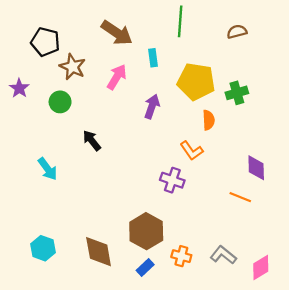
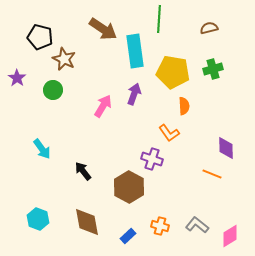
cyan rectangle: (153, 58) -> (135, 51), size x2.0
pink arrow: (117, 77) -> (103, 106), moved
green cross: (237, 93) -> (213, 69), moved
black arrow: (92, 140) -> (83, 171), moved
brown hexagon: (146, 231) -> (129, 187), moved

